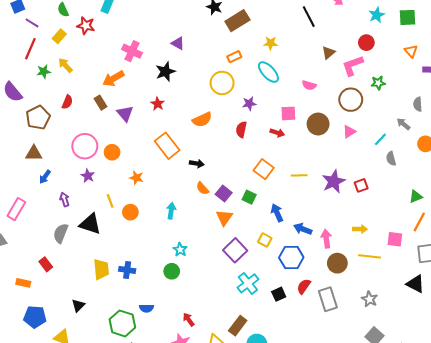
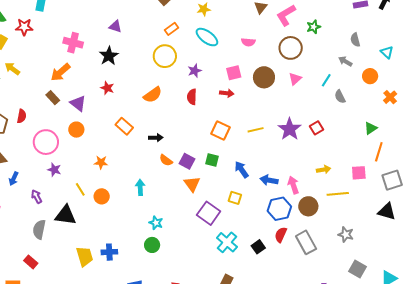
red semicircle: (67, 102) -> (22, 116), moved
orange rectangle: (167, 146) -> (124, 126), size x0.7
orange circle: (112, 152) -> (76, 130), moved
blue hexagon: (291, 257) -> (279, 209), moved

